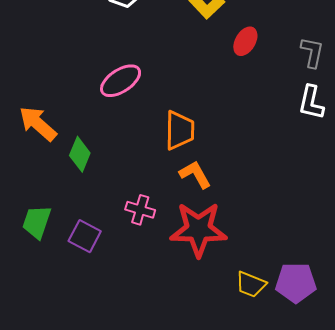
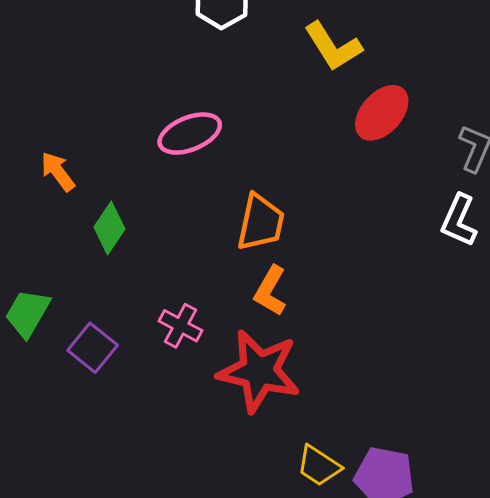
red ellipse: (245, 41) -> (382, 113), size x1.4
orange arrow: (38, 124) -> (58, 172), size x0.7
orange L-shape: (195, 174) -> (270, 291), turned -132

